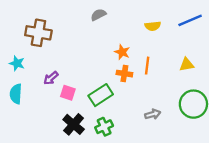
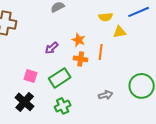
yellow triangle: (187, 64) -> (120, 32), moved
purple arrow: (51, 78) -> (52, 48), moved
black cross: (74, 124) -> (25, 102), moved

